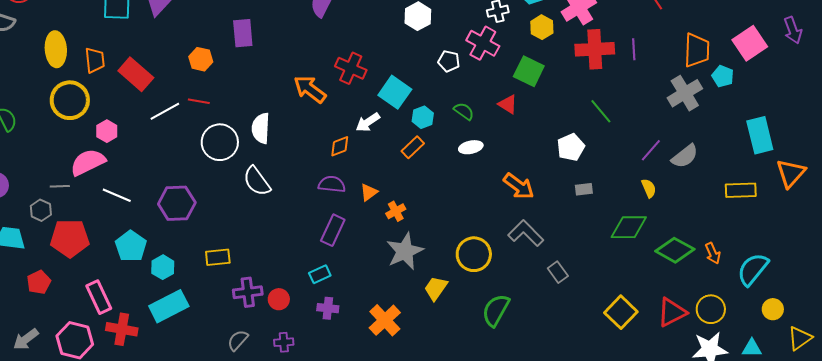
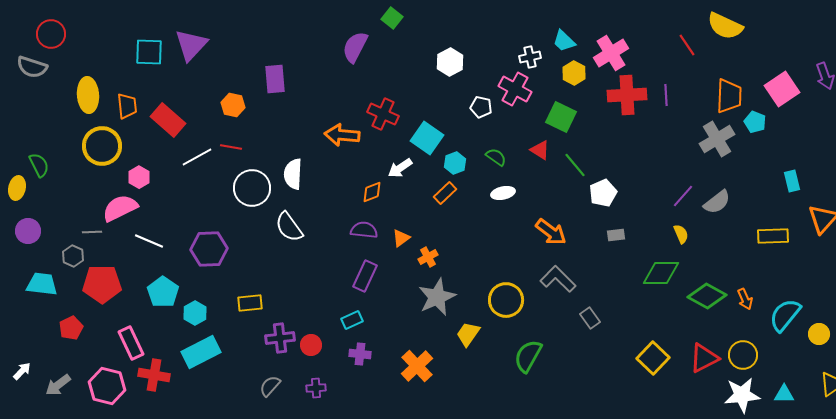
orange arrow: (310, 89) -> (342, 135), turned -32
green line: (601, 111) -> (575, 165), moved
cyan rectangle: (760, 135) -> (792, 181), size x0.6
yellow circle: (773, 309) -> (819, 334), moved

